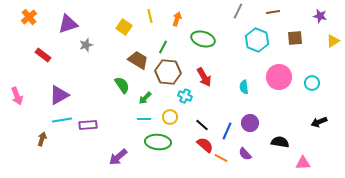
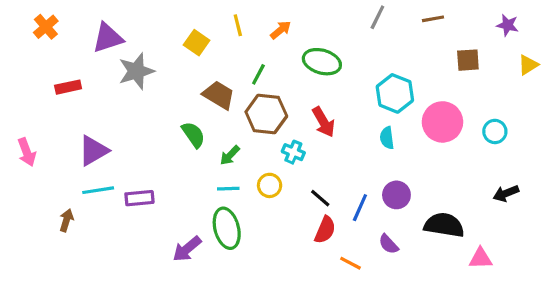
orange arrow: (177, 19) -> (281, 30), turned 32
cyan hexagon: (257, 40) -> (395, 93), moved
gray star: (86, 45) -> (136, 71), size x1.6
red rectangle: (43, 55) -> (68, 87), turned -49
green ellipse: (158, 142) -> (227, 228), moved, turned 70
black semicircle: (280, 142) -> (444, 225), size x1.4
red semicircle: (205, 145) -> (325, 230), turned 72
orange line: (221, 158) -> (350, 263), moved

